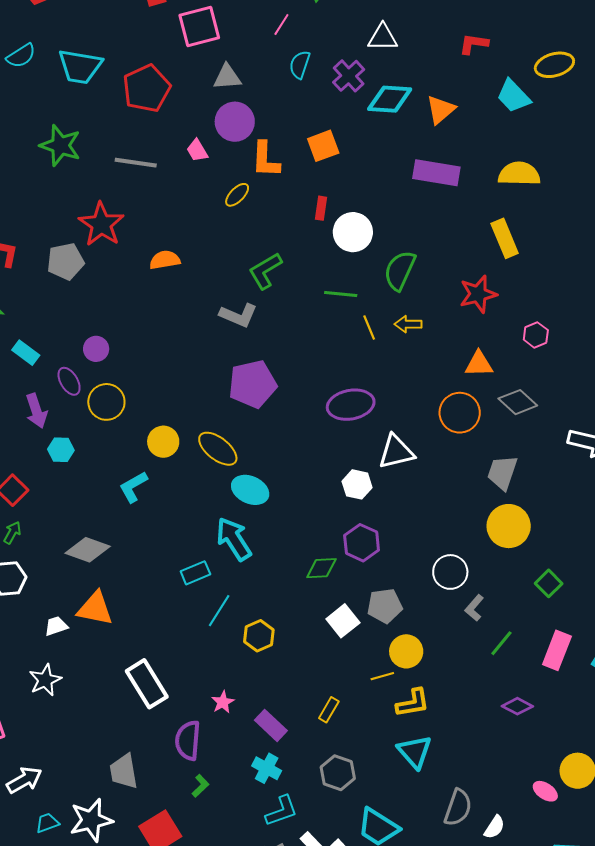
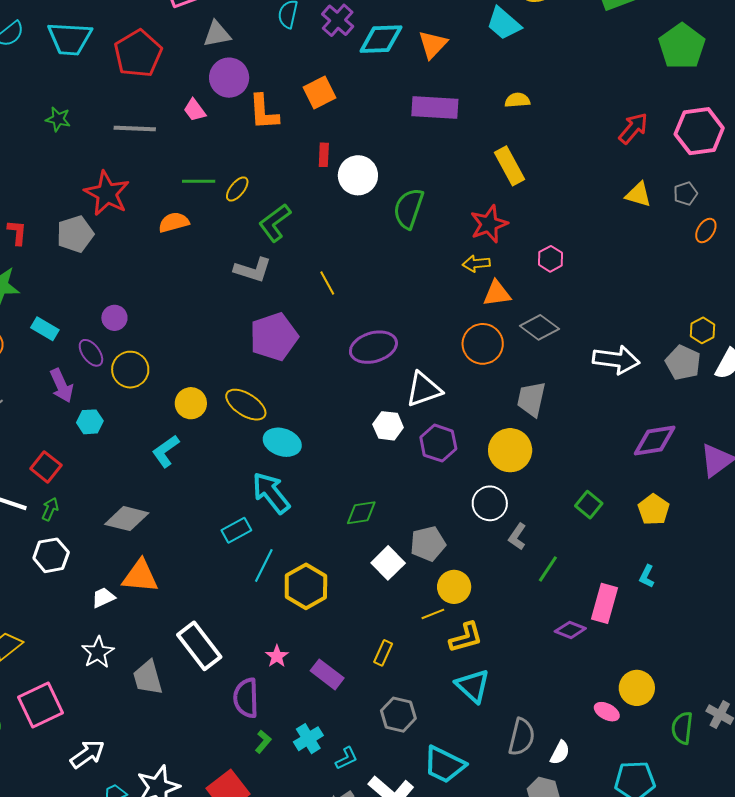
green star: (60, 145) -> (58, 119), size x0.6
yellow semicircle: (519, 174) -> (517, 100), size x0.6
yellow ellipse: (237, 195) -> (237, 189), moved
green line: (341, 294) -> (199, 181), moved
yellow arrow: (408, 324) -> (476, 264), moved
yellow line: (369, 328) -> (327, 283), moved
yellow circle: (509, 526) -> (510, 450), moved
purple hexagon: (362, 543) -> (438, 443), moved
yellow hexagon: (259, 636) -> (306, 586), size x1.4
pink rectangle: (557, 650) -> (604, 603), moved
cyan cross: (267, 768) -> (308, 739), moved, turned 36
gray trapezoid: (124, 771) -> (148, 678), moved
cyan L-shape: (282, 811) -> (346, 758), size x0.7

